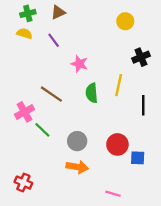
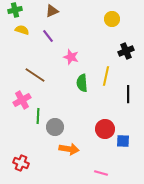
green cross: (28, 13) -> (15, 10), moved
brown line: (51, 94) -> (35, 75), moved
green line: (42, 130) -> (38, 116), turned 49
gray circle: (77, 141) -> (55, 127), moved

